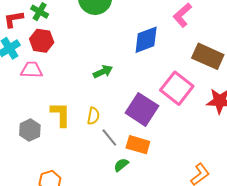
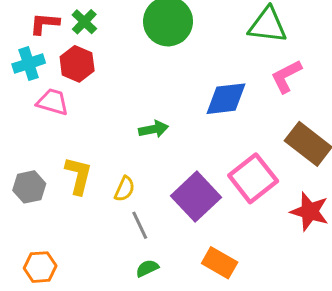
orange rectangle: (138, 145) -> (220, 263), moved

